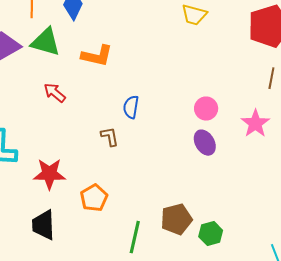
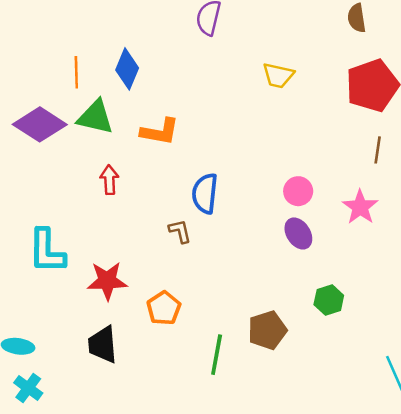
red arrow: (55, 93) -> (109, 180), turned 50
blue semicircle: (131, 107) -> (205, 193), size x1.4
green hexagon: (211, 233) -> (329, 300), moved

